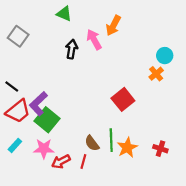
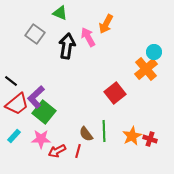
gray square: (18, 36) -> (35, 34), moved
black arrow: (72, 49) -> (67, 46), size x1.4
orange cross: (156, 74) -> (146, 69), size x1.6
orange star: (127, 148) -> (132, 136), moved

